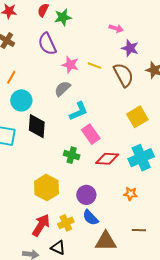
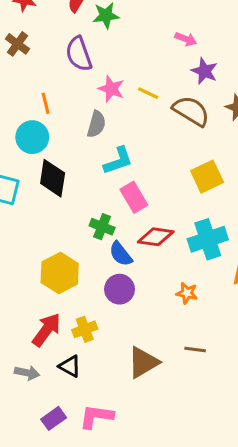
brown semicircle: (123, 75) -> (191, 111), turned -35
orange line: (11, 77) -> (46, 103), moved, turned -48
gray semicircle: (62, 89) -> (96, 124), turned 144
blue semicircle: (90, 218) -> (121, 254), moved
brown triangle: (106, 241) -> (143, 362), turned -35

